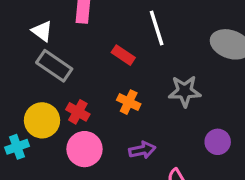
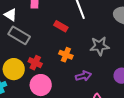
purple arrow: (142, 150) -> (83, 76), moved

